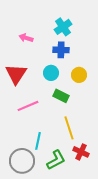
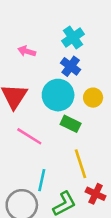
blue cross: (61, 50) -> (71, 66), turned 35
cyan circle: (51, 73) -> (58, 95), size x1.6
pink line: (28, 106) -> (29, 136), turned 55

